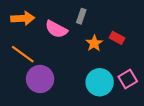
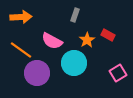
pink semicircle: (56, 29) -> (52, 41), moved
cyan circle: (100, 82) -> (74, 63), moved

